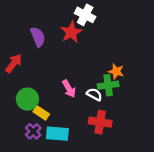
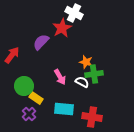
purple semicircle: (38, 37) -> (41, 42), moved, turned -114
orange star: (116, 71) -> (86, 62), moved
red cross: (100, 122) -> (92, 117), moved
cyan rectangle: (57, 134) -> (64, 109), moved

